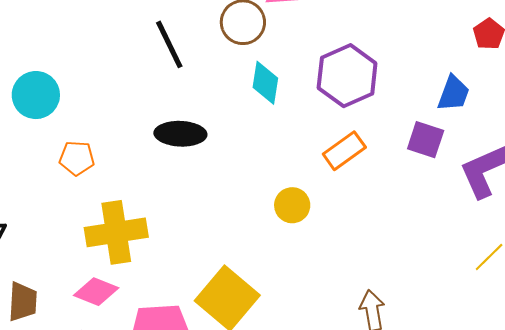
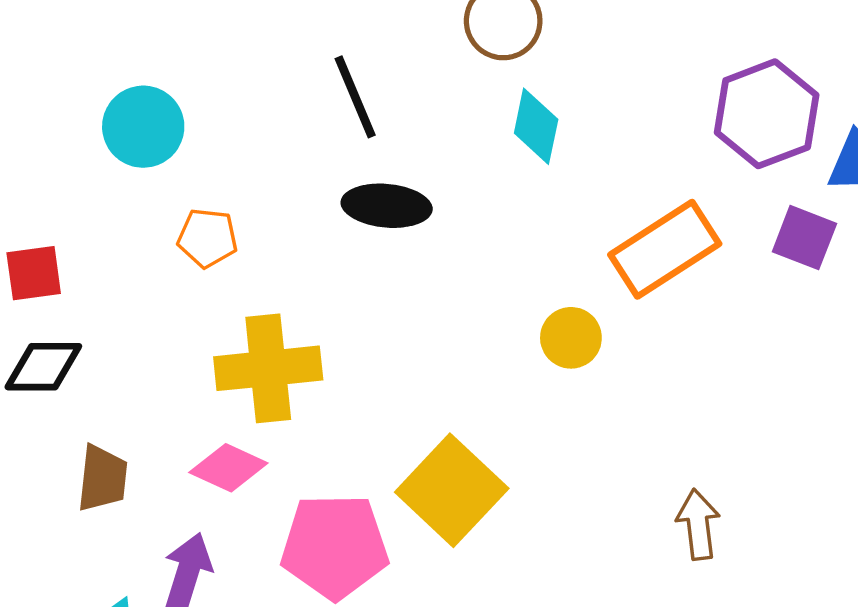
black line: (169, 44) -> (355, 97), moved
purple hexagon: (347, 76) -> (767, 114), moved
orange rectangle: (344, 151) -> (665, 249), size x1.5

